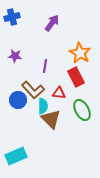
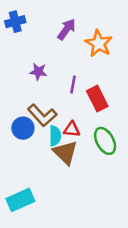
orange star: (80, 53) -> (99, 43), moved
purple star: (15, 56) -> (38, 72), moved
purple line: (45, 66) -> (73, 84), moved
red triangle: (59, 93) -> (72, 129), moved

